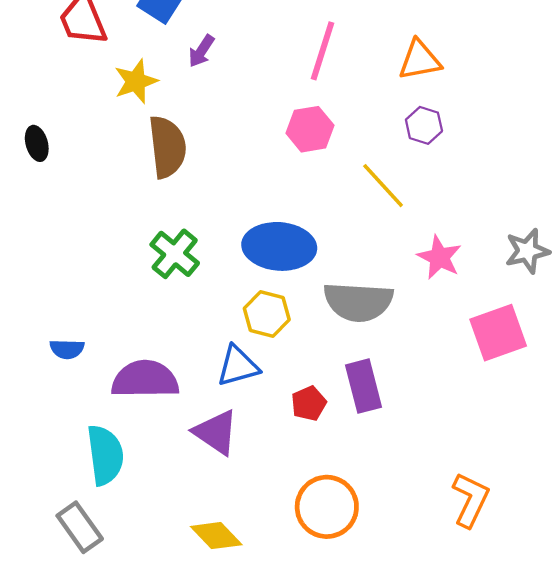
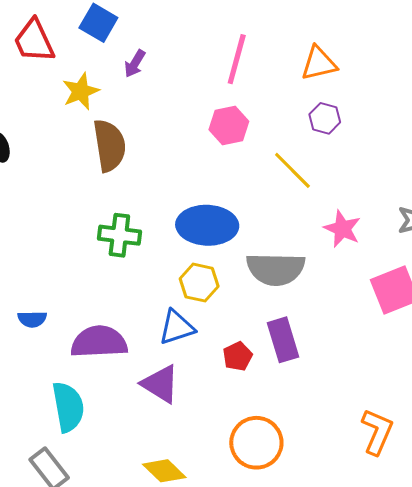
green cross: (175, 254) -> (119, 235), turned -30

